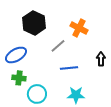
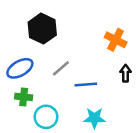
orange cross: (79, 28) -> (116, 40), moved
gray line: (58, 46) -> (61, 68), moved

